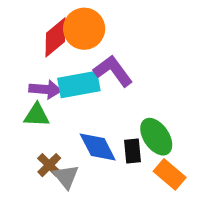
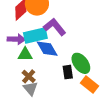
green triangle: (37, 115) -> (25, 54), moved
blue diamond: (98, 147) -> (47, 49), moved
brown cross: (49, 165) -> (29, 76), moved

